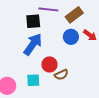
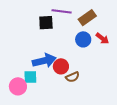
blue arrow: (33, 44) -> (44, 61), moved, turned 40
cyan square: (33, 80) -> (30, 77), moved

